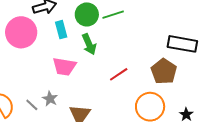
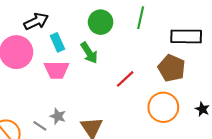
green circle: (87, 14) -> (101, 22), moved
green line: (113, 15) -> (141, 18), moved, turned -50
pink trapezoid: (64, 67) -> (56, 70), moved

